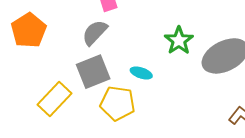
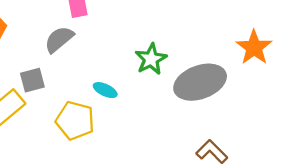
gray square: (93, 72) -> (32, 80), moved, size x0.7

